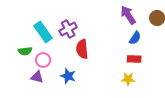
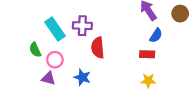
purple cross: (68, 29) -> (82, 26), turned 30
green semicircle: (25, 51) -> (35, 50), turned 72
red rectangle: (134, 59) -> (147, 54), moved

